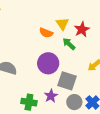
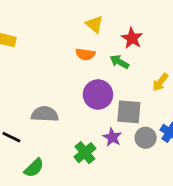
yellow triangle: (62, 24) -> (94, 24), moved
green cross: (29, 102) -> (85, 153), turned -35

